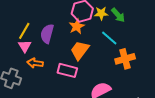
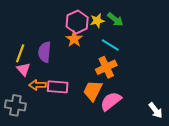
orange trapezoid: (80, 50) -> (93, 91), moved
orange cross: (125, 59) -> (106, 67), moved
pink rectangle: (67, 70) -> (58, 87), moved

